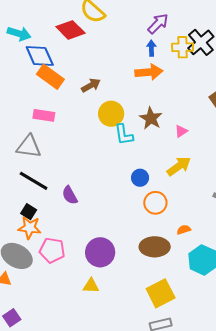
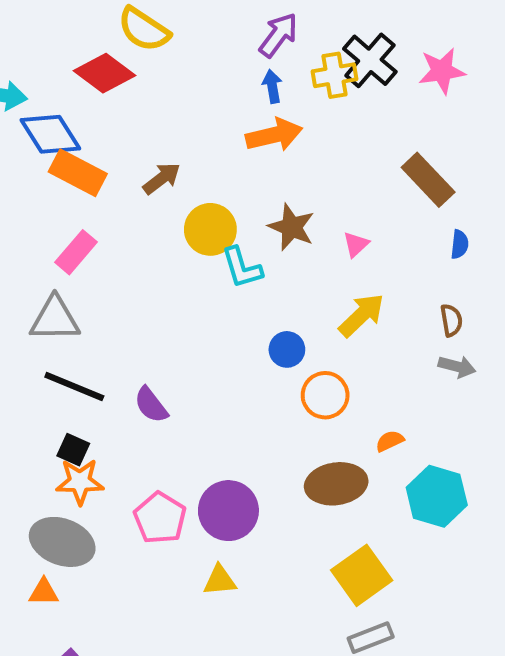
pink rectangle: (44, 115) -> (76, 252), turned -50
pink pentagon: (52, 250) -> (160, 518), moved, turned 30

